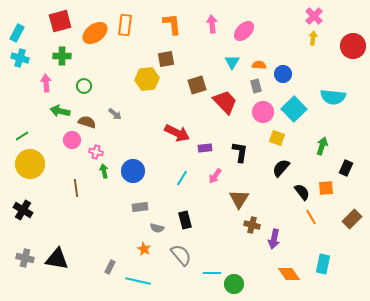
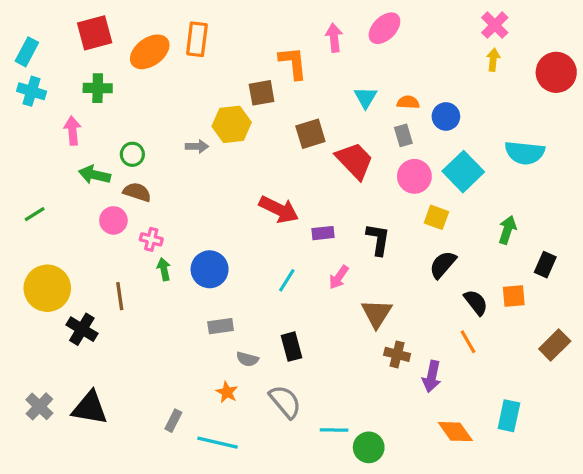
orange L-shape: (172, 24) -> (293, 63), moved
pink ellipse: (244, 31) -> (384, 28), moved
green circle: (84, 86) -> (132, 154), moved
gray arrow: (115, 114) -> (197, 146), moved, turned -40
yellow circle: (30, 164) -> (47, 288), moved
black cross: (23, 210) -> (82, 329), moved
orange line: (311, 217) -> (468, 342), moved
gray cross: (25, 258) -> (39, 406), turned 30

